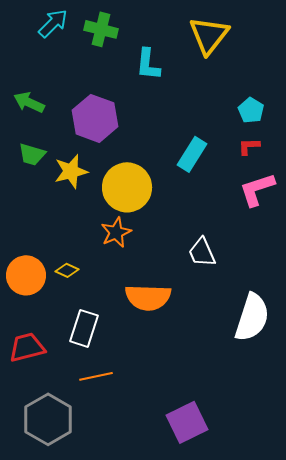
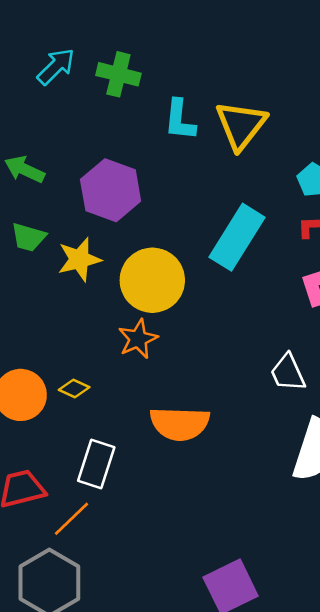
yellow triangle: (209, 35) -> (241, 125), moved
cyan rectangle: (192, 154) -> (237, 237), size x1.4
white trapezoid: (202, 252) -> (288, 373), moved
orange line: (96, 376) -> (71, 519), moved, turned -32

